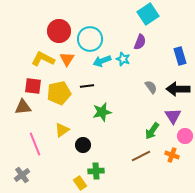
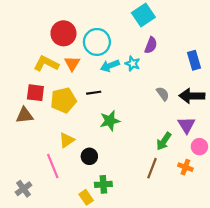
cyan square: (148, 14) -> (143, 15), moved
pink line: (35, 144) -> (53, 166), moved
brown line: (141, 156) -> (152, 168), turned -42

